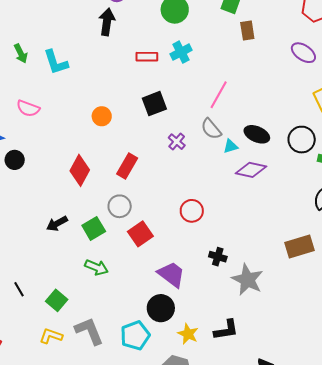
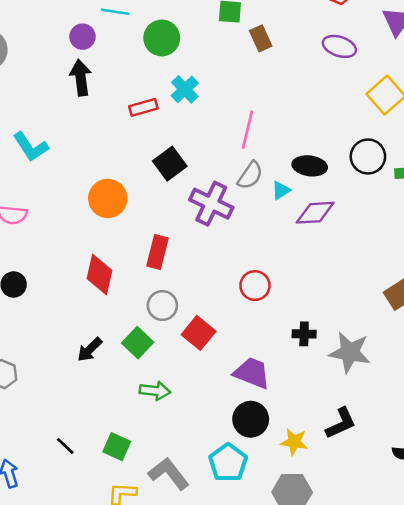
orange circle: (102, 116) -> (108, 198), size x1.5
gray semicircle: (211, 129) -> (250, 175), turned -90
purple cross: (177, 142) -> (211, 204), size x1.8

